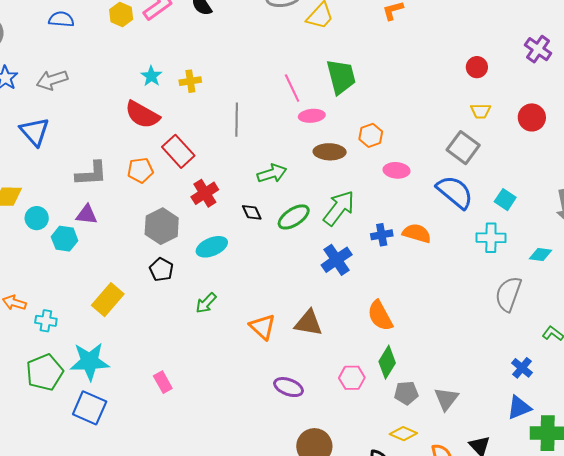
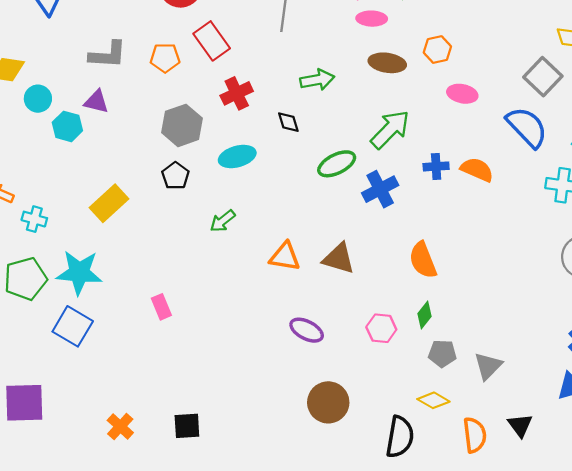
green ellipse: (294, 217) -> (337, 164), moved
orange triangle: (263, 327) -> (285, 257), turned -40
green diamond: (387, 362) -> (425, 315), size x0.7

